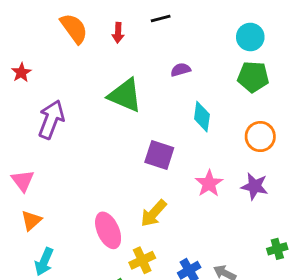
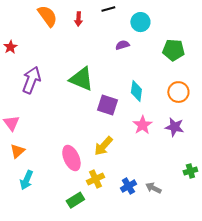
cyan circle: (250, 37) -> (140, 22), moved
green triangle: (125, 95) -> (81, 79), moved
cyan diamond: (202, 117) -> (136, 91), moved

